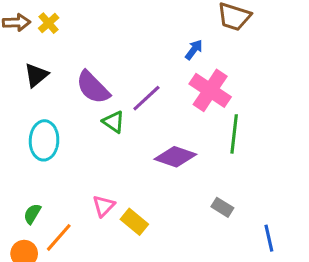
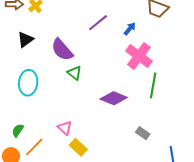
purple line: (146, 98) -> (98, 23), moved
pink triangle: (104, 206) -> (65, 128), turned -35
yellow rectangle: (134, 222) -> (78, 147), moved

